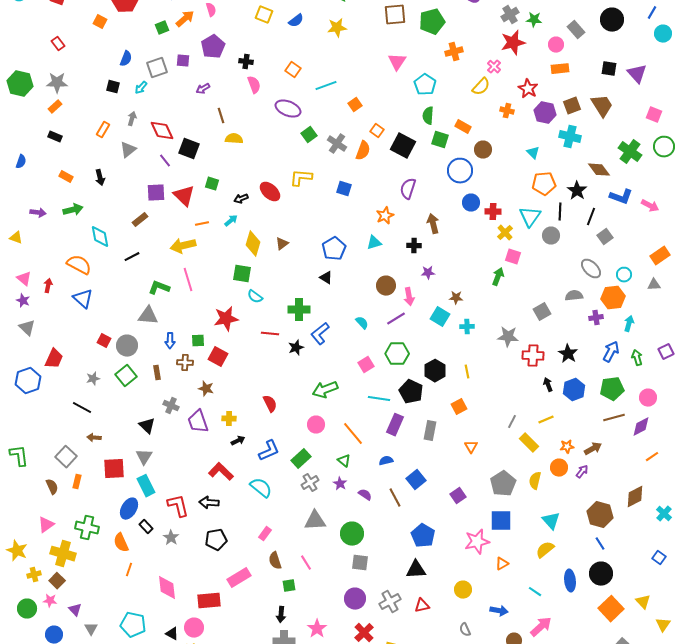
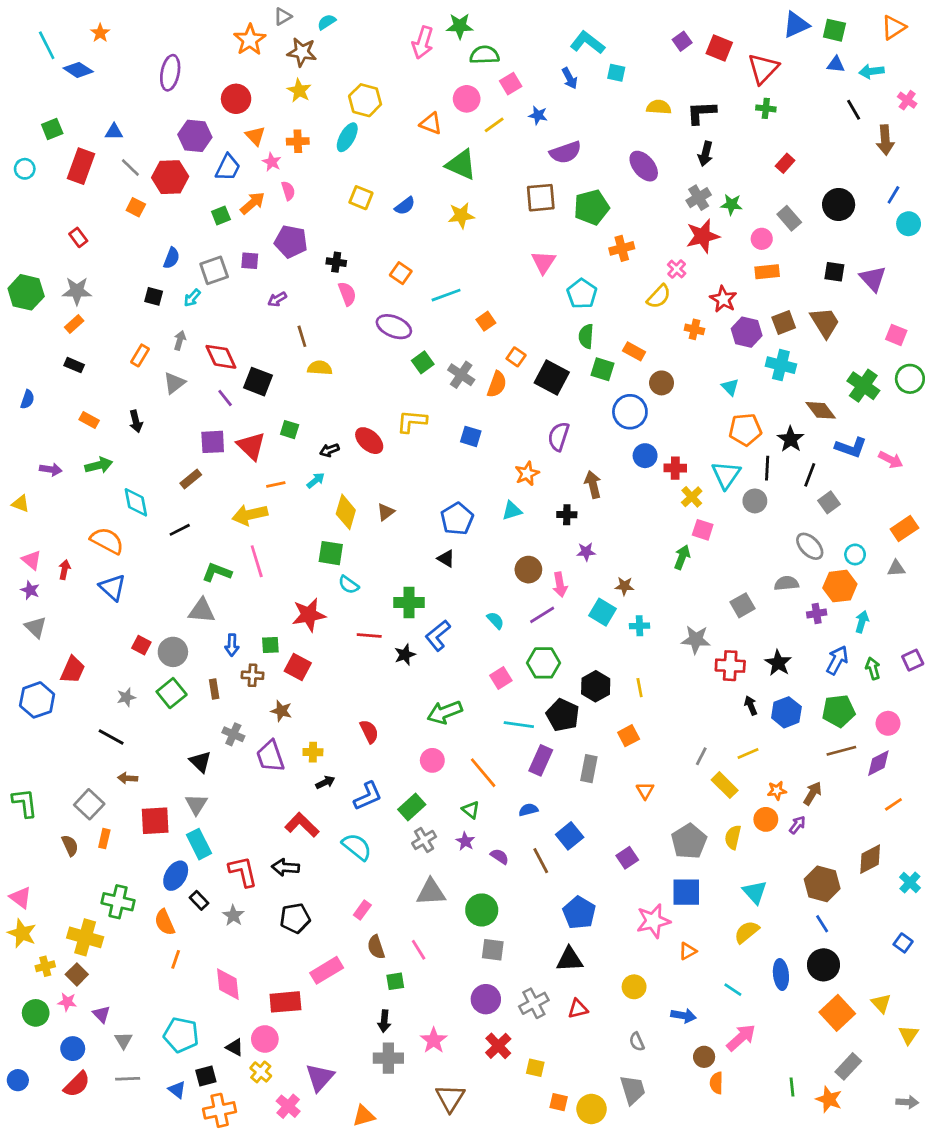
purple pentagon: (213, 47) -> (291, 242), turned -30
brown arrow: (593, 449) -> (812, 793), turned -30
pink triangle: (46, 525) -> (21, 898), moved, turned -48

